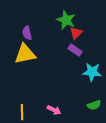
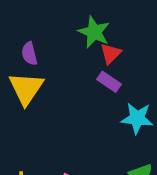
yellow triangle: (25, 54) -> (26, 88), turned -45

